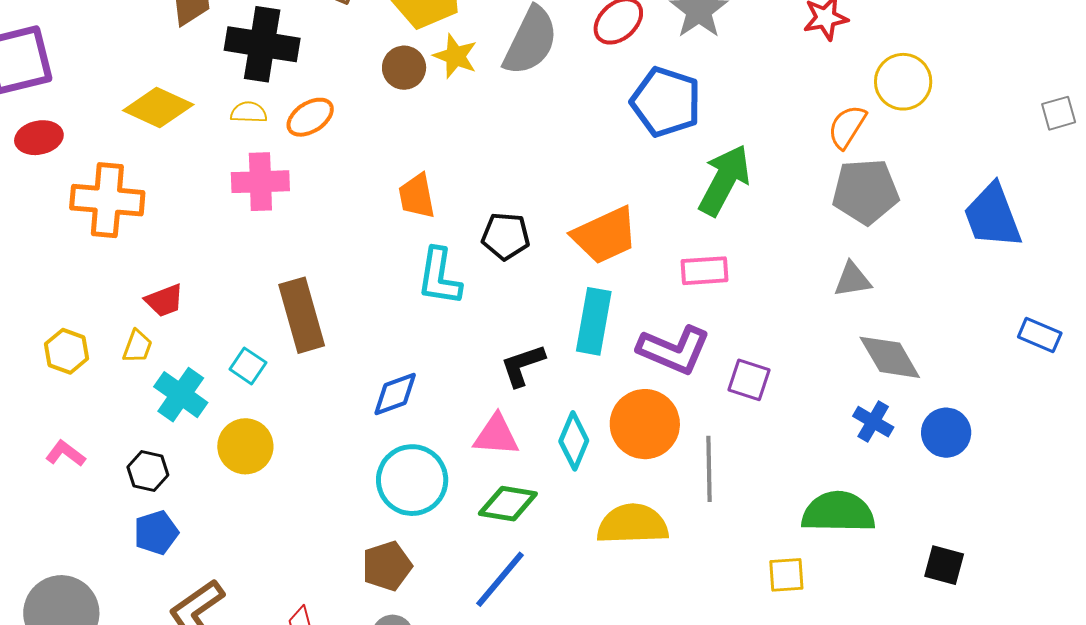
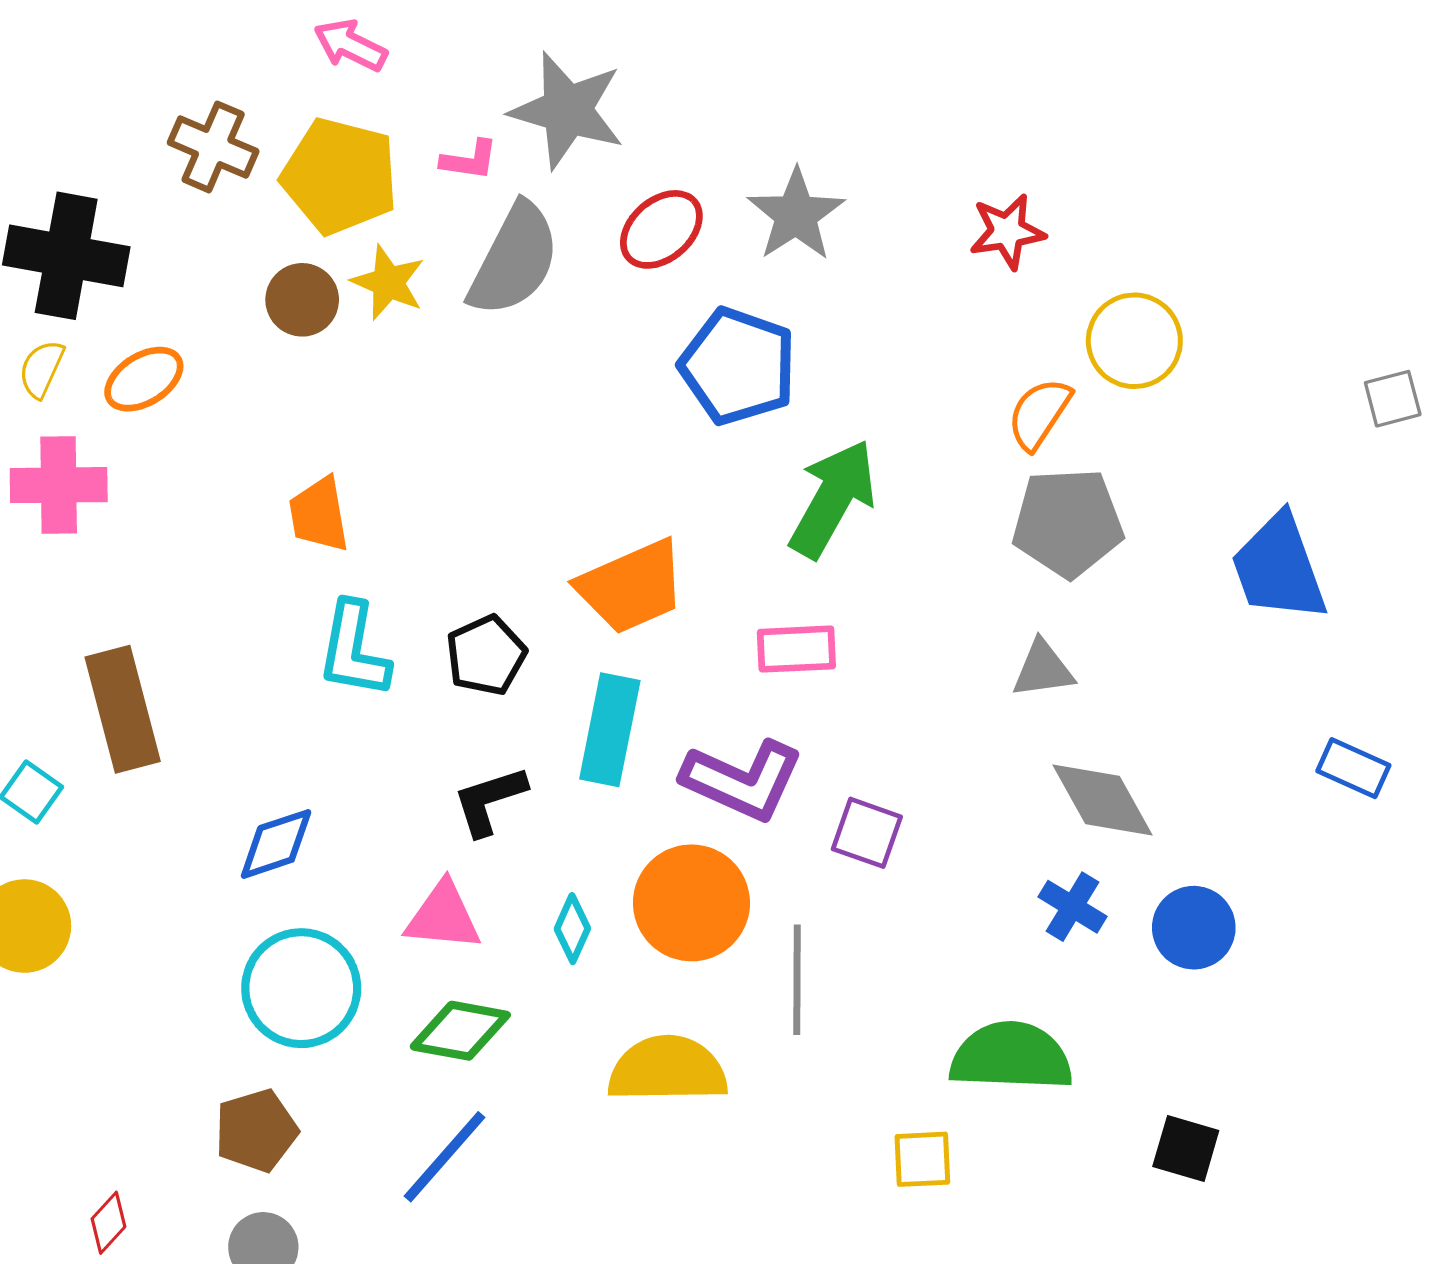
yellow semicircle: (249, 112) -> (41, 369), turned -69
black pentagon: (506, 236) -> (486, 655), moved, turned -30
cyan diamond: (574, 441) -> (572, 929), size x0.7

